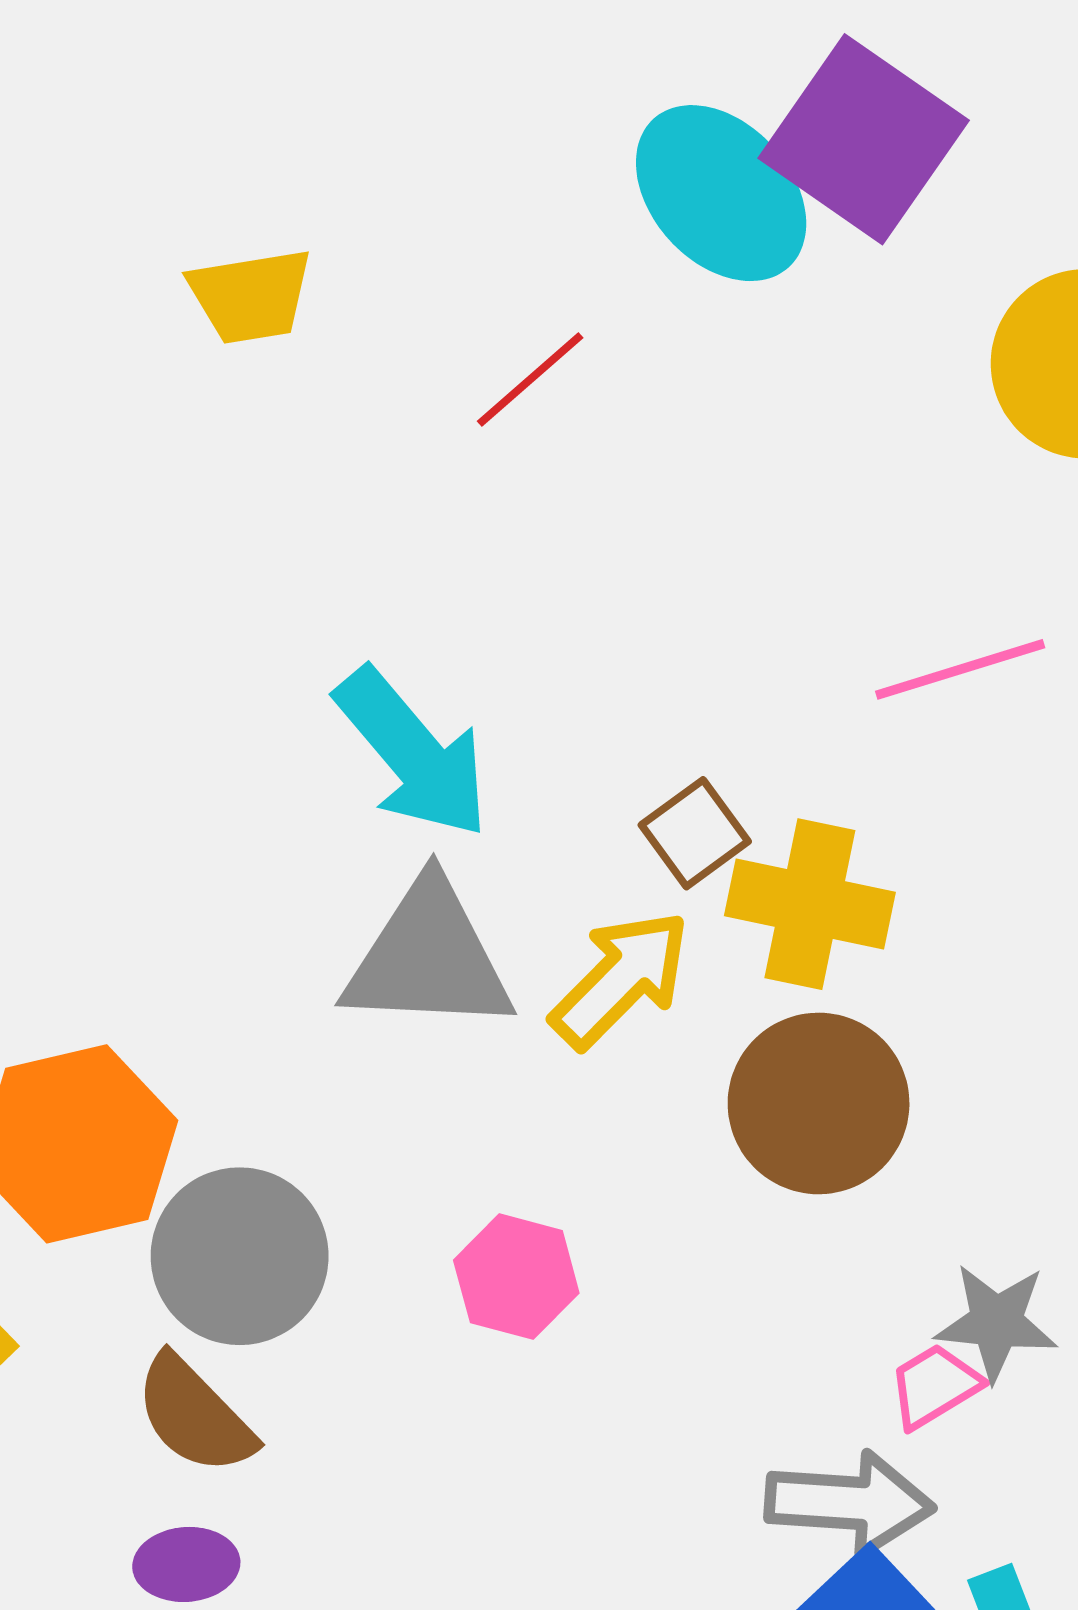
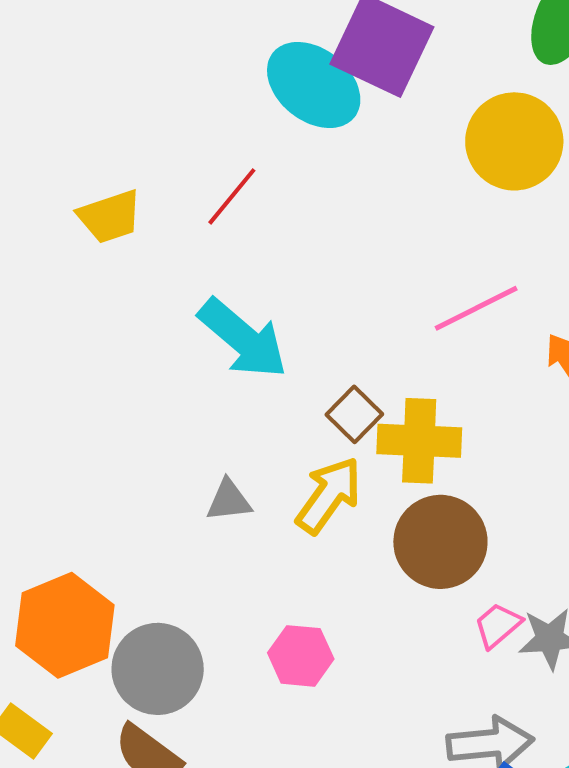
yellow trapezoid: (251, 296) -> (110, 217), moved
cyan arrow: (413, 753) -> (243, 339), moved
gray triangle: (428, 958) -> (229, 500), size x0.5
pink trapezoid: (934, 1386) -> (498, 625), moved

